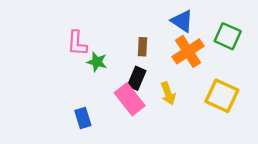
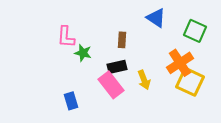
orange cross: (188, 51) -> (180, 63), moved
black rectangle: (137, 78) -> (117, 67), turned 54

